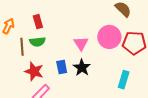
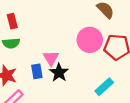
pink triangle: (81, 43) -> (51, 58), moved
cyan rectangle: (124, 80) -> (104, 87), turned 30

